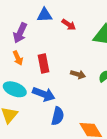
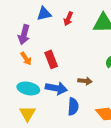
red arrow: (69, 25) -> (68, 19), turned 88
brown arrow: (78, 74) -> (85, 81), moved

